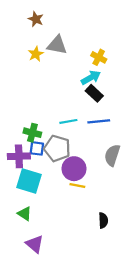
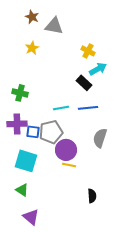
gray triangle: (57, 45) -> (54, 26), moved
cyan arrow: (91, 78) -> (98, 69), moved
green cross: (32, 133) -> (20, 93), moved
gray pentagon: (57, 148) -> (51, 132), turned -30
purple cross: (19, 156) -> (17, 124), moved

